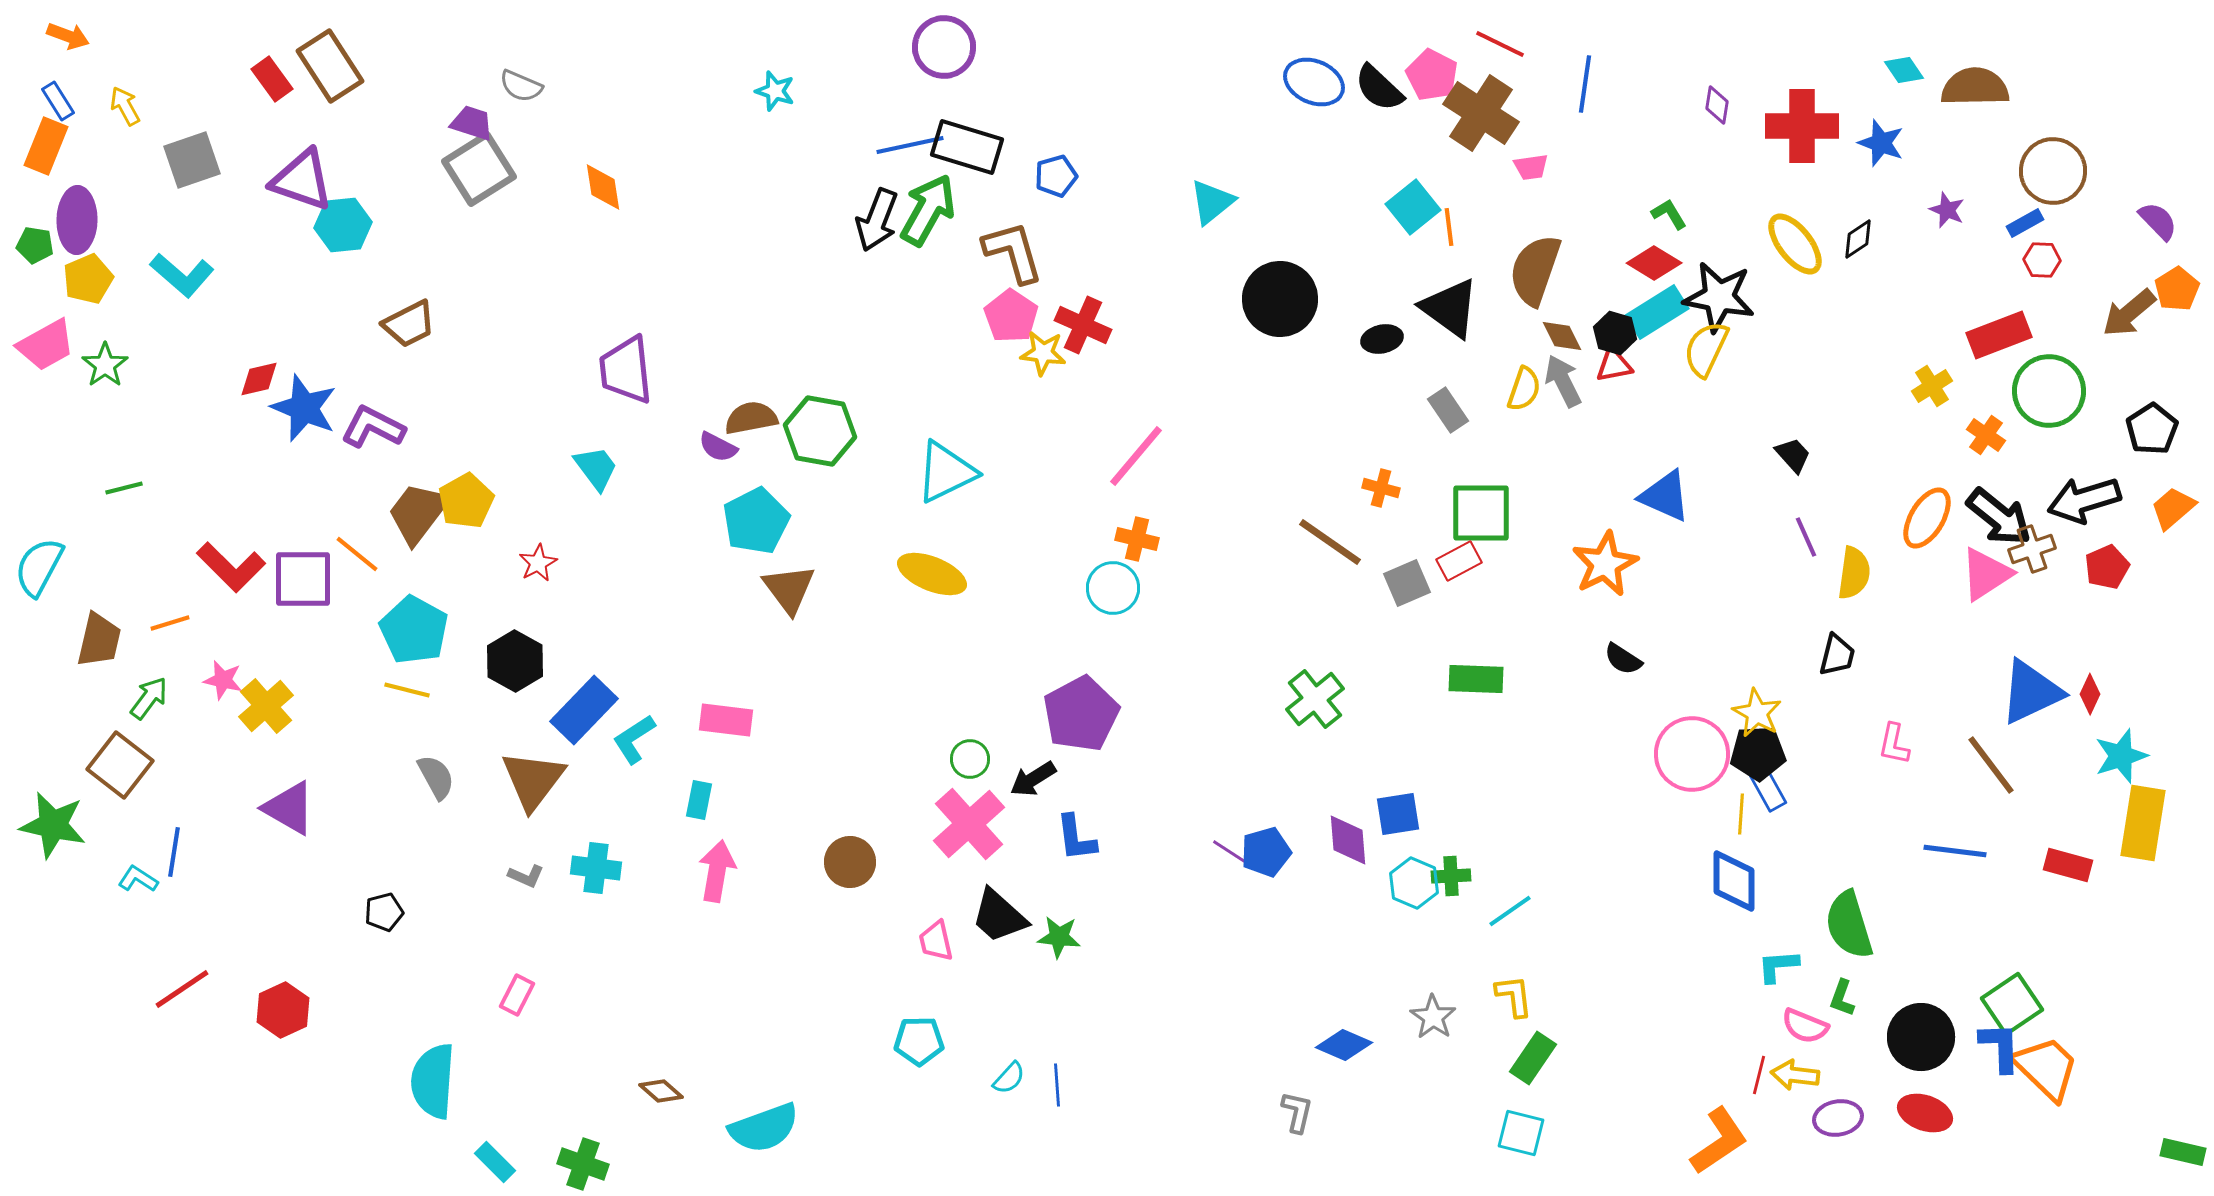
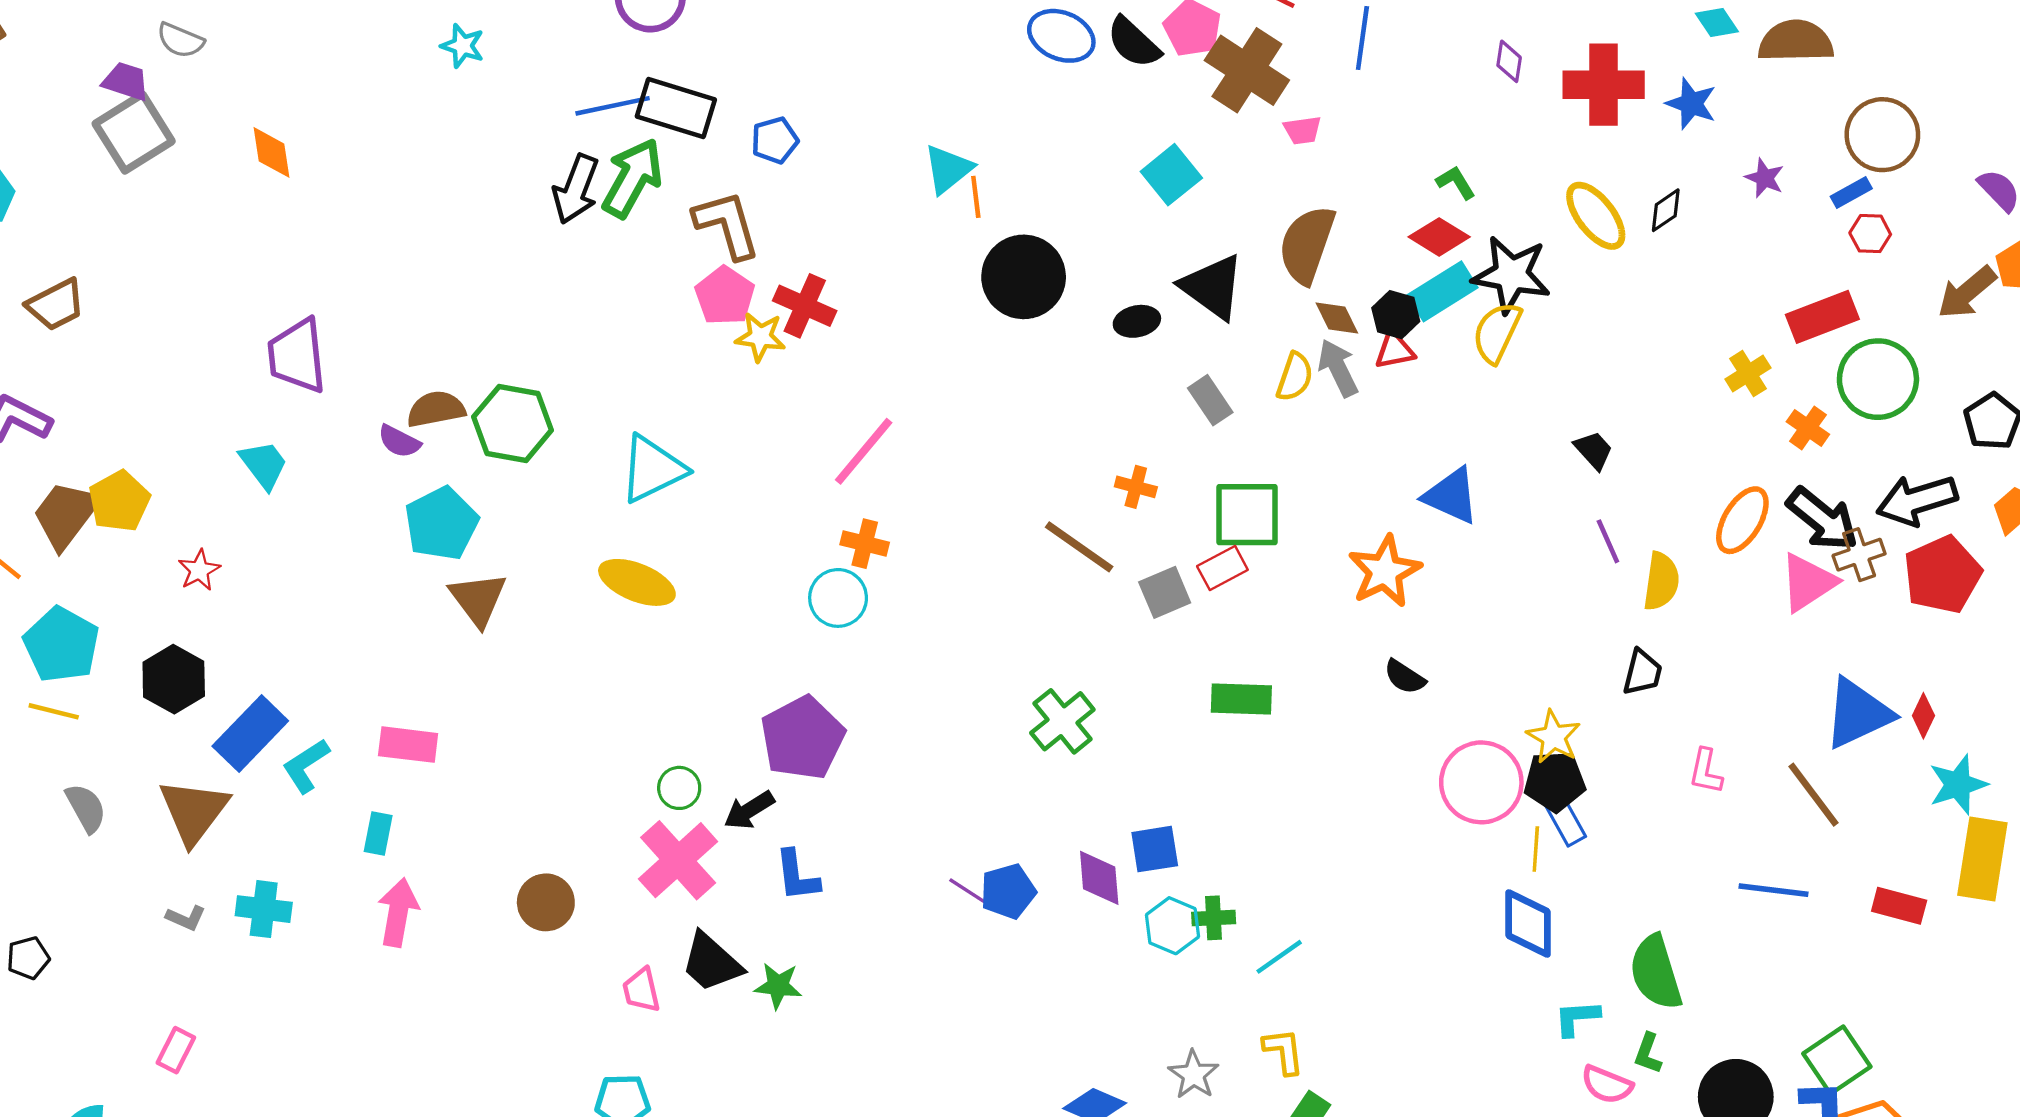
orange line: (1449, 227) -> (976, 197), moved
red pentagon: (2107, 567) -> (1942, 575), size x1.6

